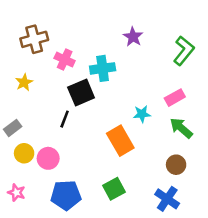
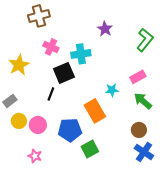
brown cross: (34, 39) -> (39, 16), moved
yellow star: (24, 82) -> (19, 65), size x1.5
pink star: (16, 193) -> (35, 156), moved
blue pentagon: (66, 195) -> (70, 130), moved
blue cross: (167, 199) -> (144, 152), moved

